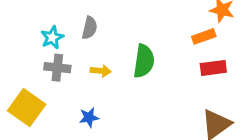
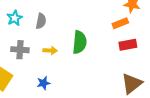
cyan star: (52, 37) -> (15, 18), moved

